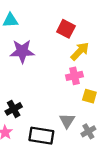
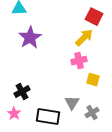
red square: (66, 29) -> (94, 17), moved
purple star: (22, 51) -> (30, 38), turned -30

